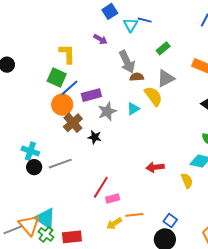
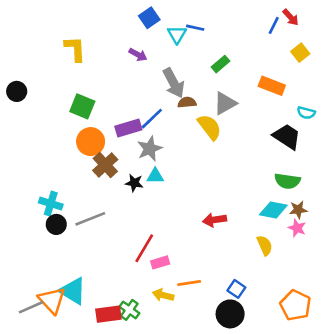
yellow L-shape: (67, 54) -> (75, 49), moved
blue line: (70, 88) -> (152, 119), moved
cyan triangle: (133, 109) -> (155, 176), moved, turned 32
yellow semicircle: (187, 181) -> (265, 245), moved
yellow arrow: (114, 224) -> (163, 295), turned 49
green cross: (46, 234) -> (129, 310), moved

